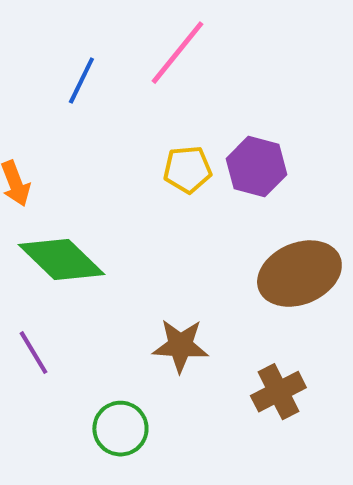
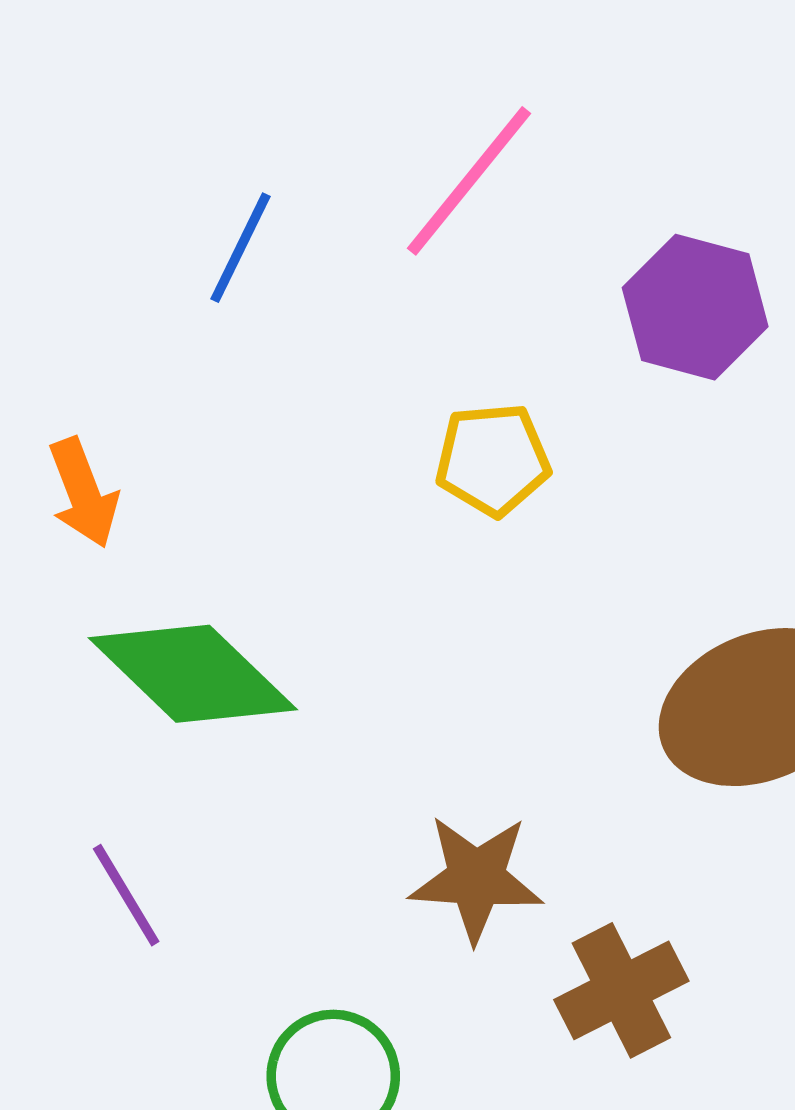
purple hexagon: (256, 167) -> (695, 307), moved
brown cross: (278, 392) -> (621, 990), moved

